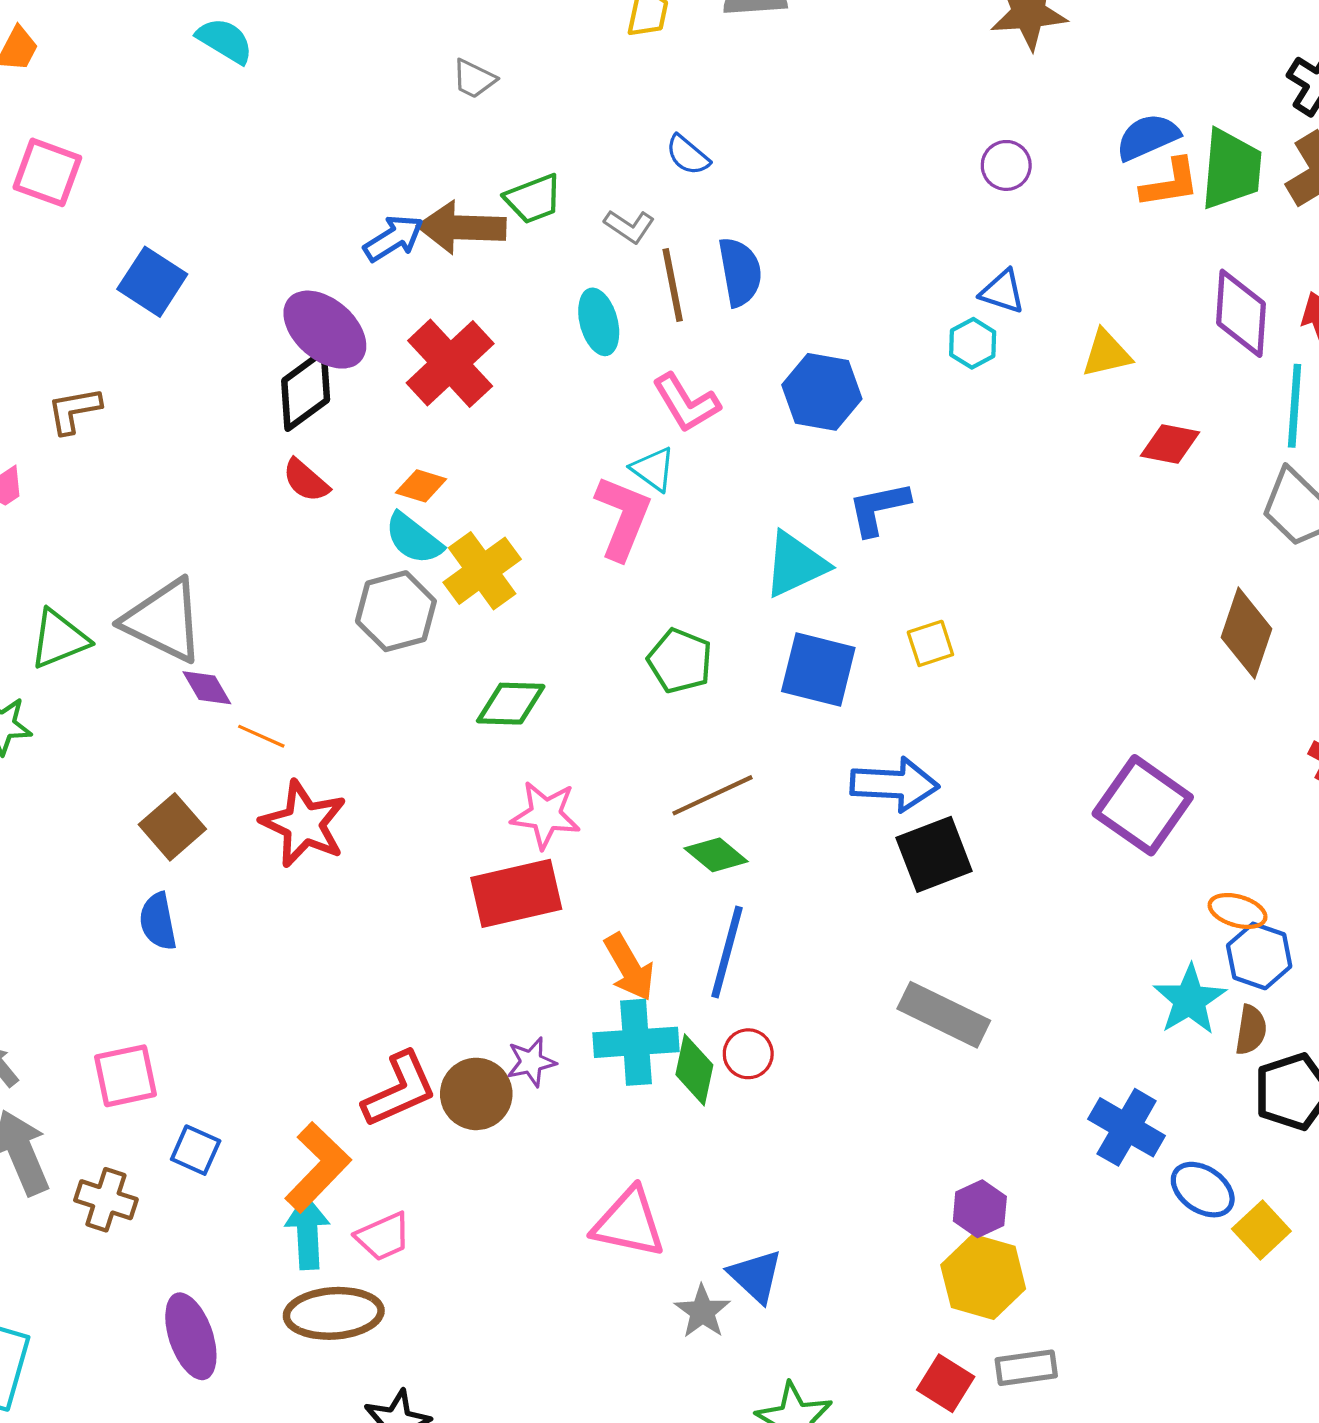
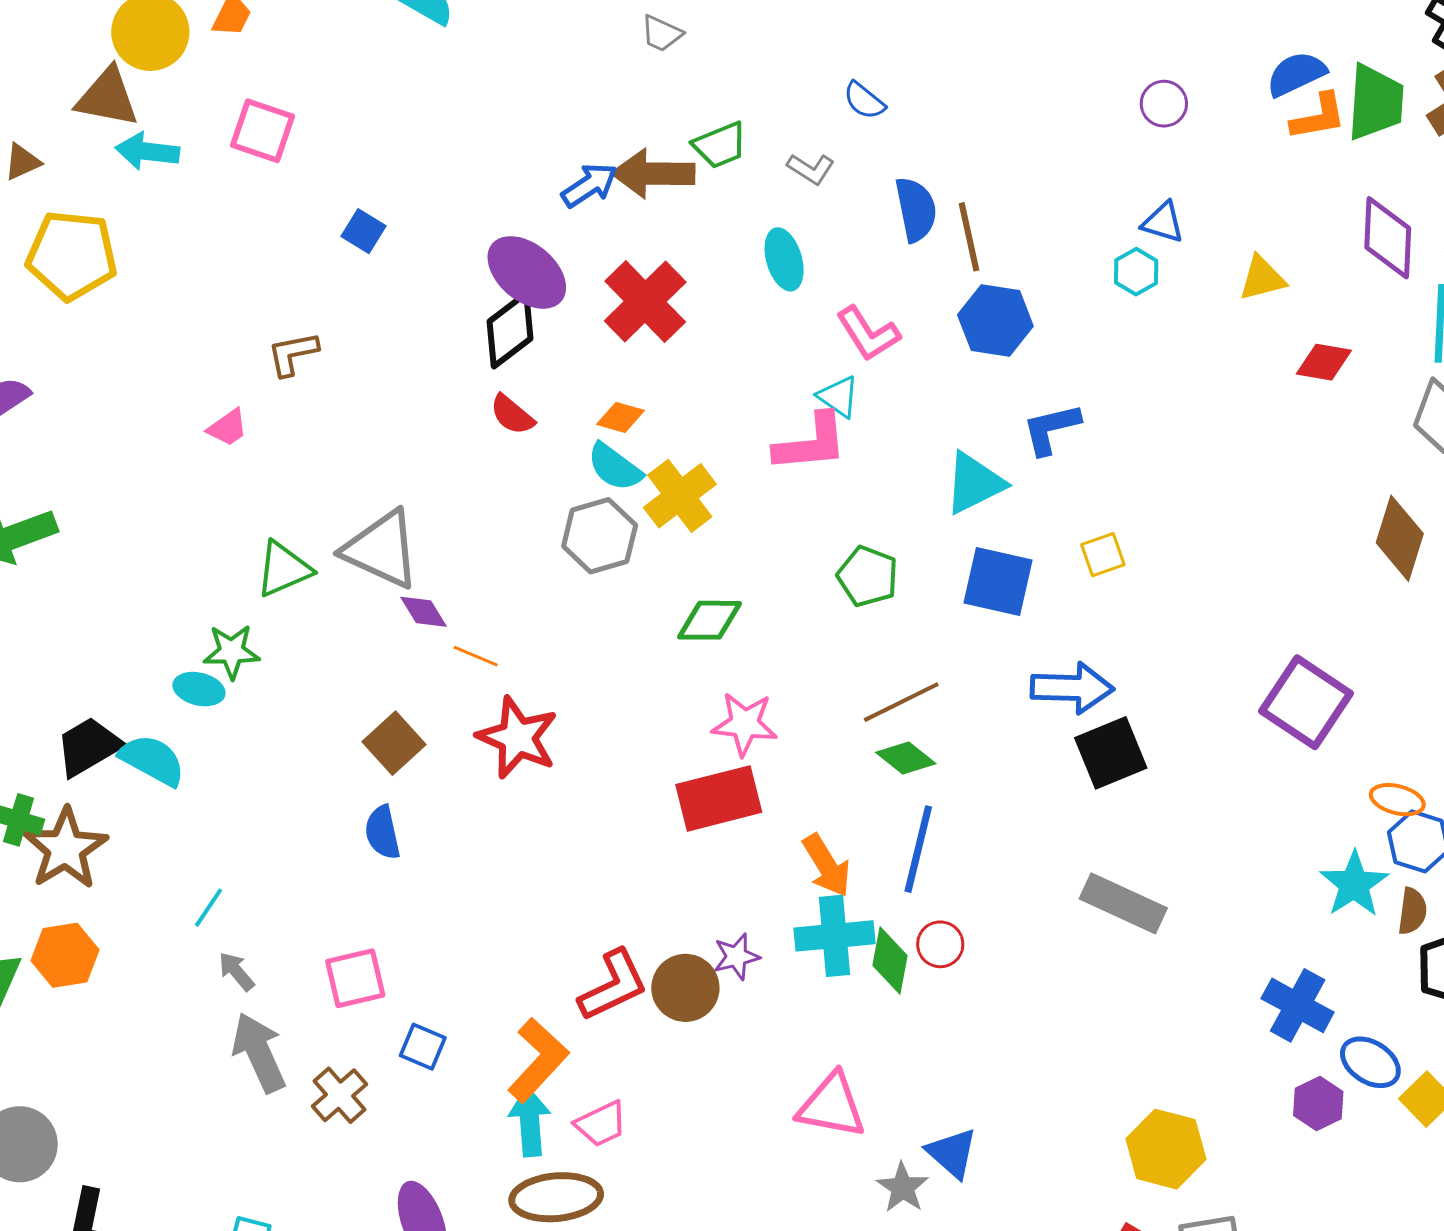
blue square: (152, 282) -> (364, 231), size x0.7
brown line: (673, 285) -> (969, 237), moved
pink L-shape: (623, 517) -> (811, 443), turned 64
brown cross: (106, 1200) -> (340, 1095), turned 32
purple hexagon: (980, 1209) -> (1318, 1103), moved

